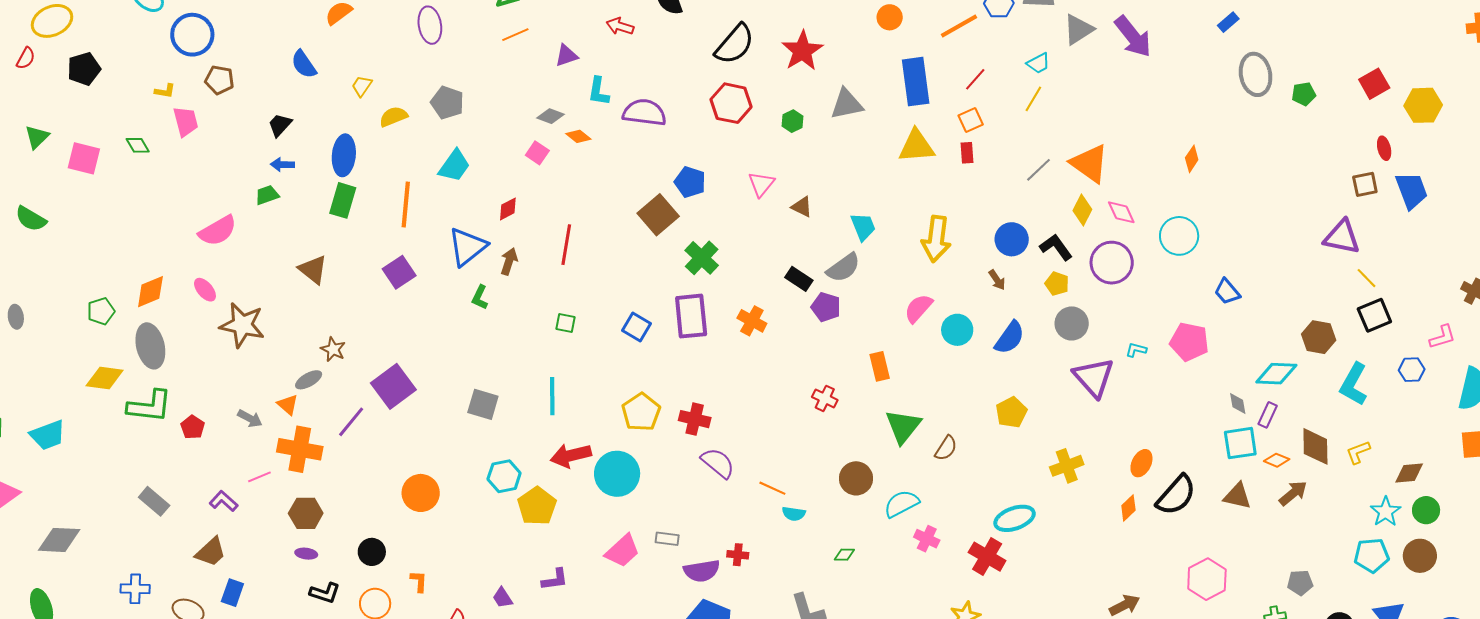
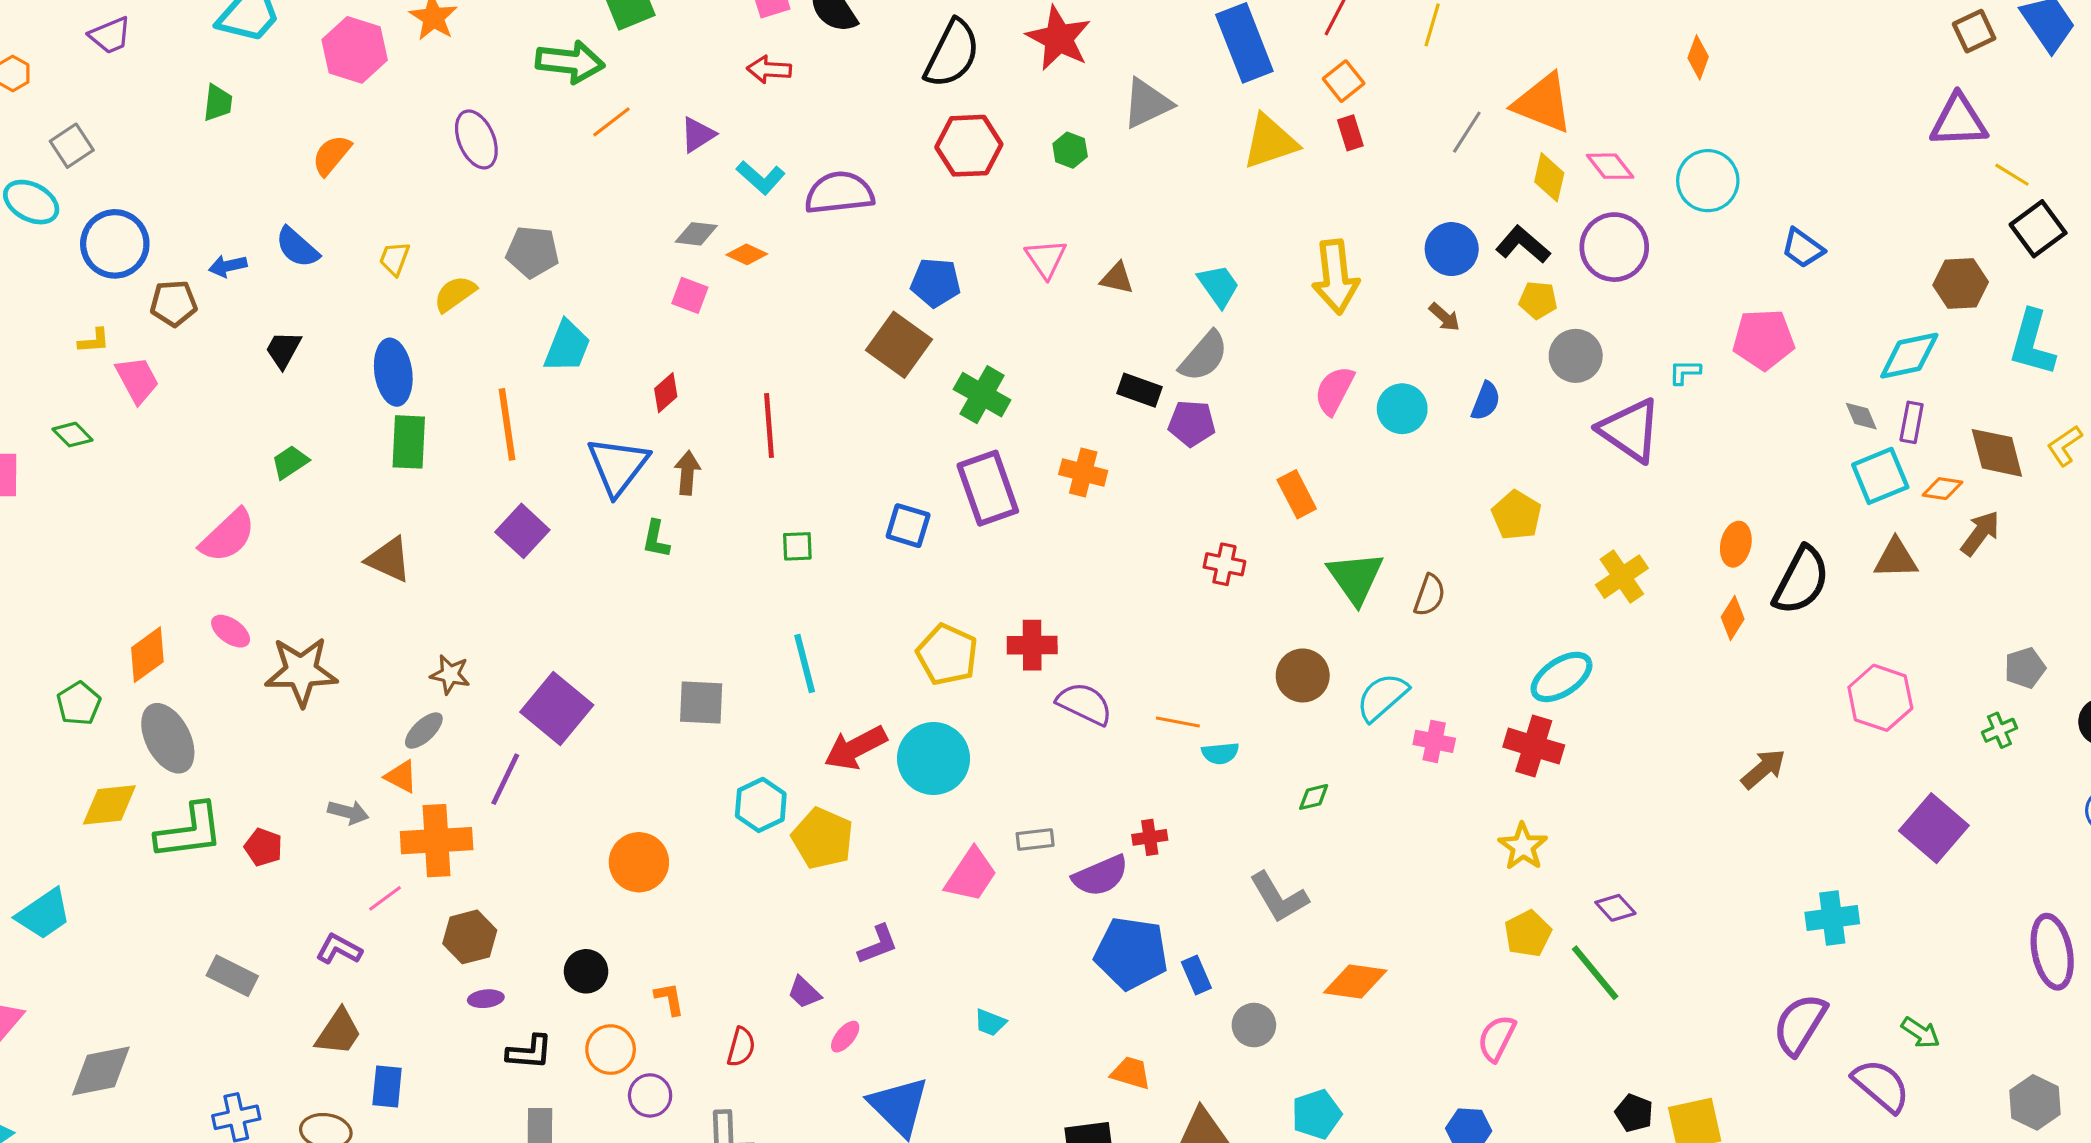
cyan L-shape: (599, 91) -> (761, 178), turned -44
blue arrow: (282, 165) -> (228, 266), moved
blue semicircle: (1010, 338) -> (1486, 401), size x0.7

